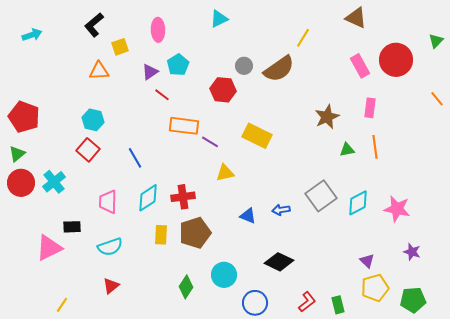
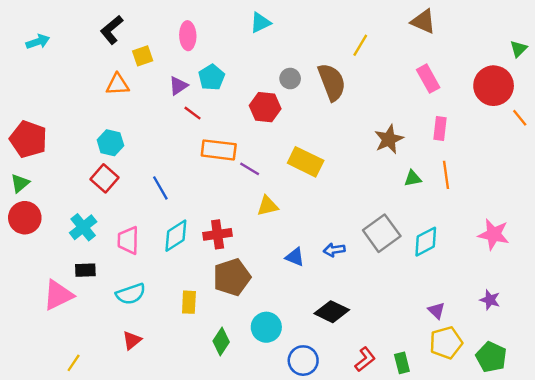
red circle: (396, 60) -> (494, 86), moved
brown semicircle: (279, 69) -> (332, 82), turned -76
cyan cross: (54, 182) -> (83, 227), moved
pink star: (397, 209) -> (494, 234), moved
yellow rectangle: (161, 235) -> (189, 302), moved
green pentagon: (413, 300) -> (491, 357), turned 30

